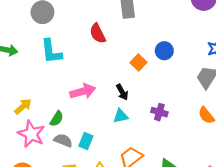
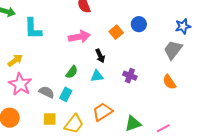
cyan L-shape: (51, 51) -> (33, 29), moved
pink arrow: (83, 91) -> (79, 37), moved
green semicircle: (57, 119) -> (72, 72), moved

